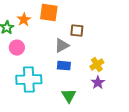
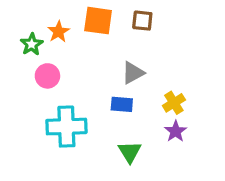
brown square: (77, 31) -> (142, 21), moved
gray triangle: (62, 46) -> (133, 73), moved

